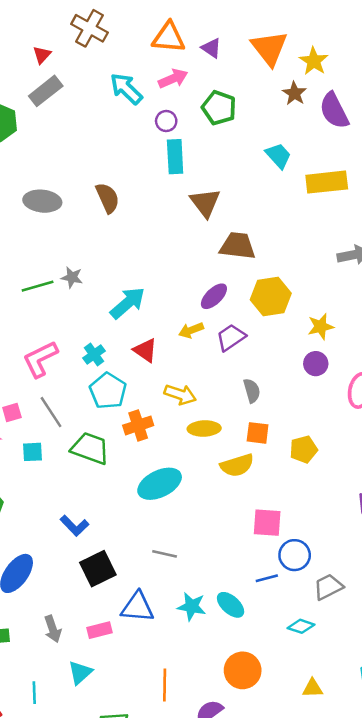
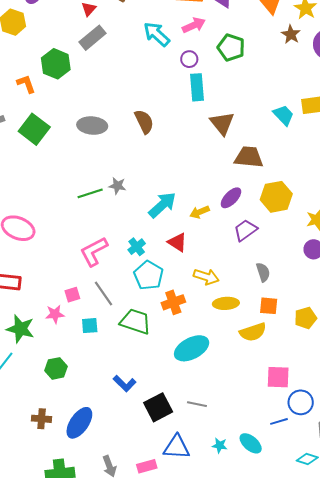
cyan trapezoid: (278, 156) -> (284, 115), moved
yellow arrow: (191, 330) -> (200, 212), moved
black square: (98, 569) -> (158, 407), moved
cyan star: (192, 606) -> (220, 445), size x0.7

